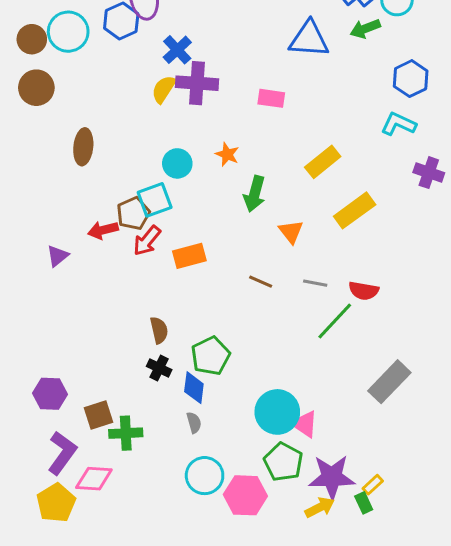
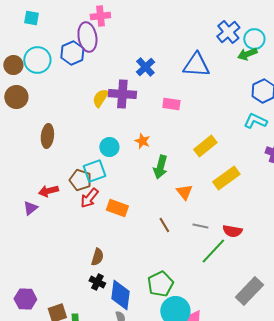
green arrow: (365, 29) -> (247, 54), moved
blue cross: (177, 50) -> (145, 67), moved
brown pentagon: (133, 213) -> (80, 180), turned -30
red arrow: (103, 230) -> (48, 191), moved
orange rectangle: (189, 256) -> (117, 208), turned 35
brown line: (261, 282) -> (164, 225), turned 35
brown semicircle: (159, 330) -> (97, 257), turned 30
green pentagon: (211, 356) -> (160, 284), moved
blue diamond: (194, 388) -> (120, 295), size x1.4

